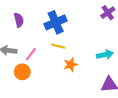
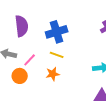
purple semicircle: (19, 20) -> (22, 26), size x1.5
orange star: (71, 65) -> (53, 74), moved

